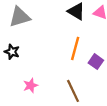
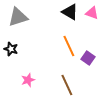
orange line: (75, 48) -> (69, 46), turned -40

